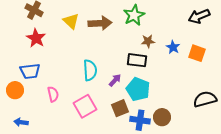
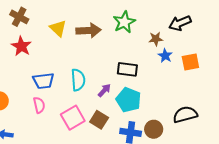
black arrow: (199, 16) -> (180, 23), moved
brown star: (148, 41) -> (156, 39), moved
orange square: (197, 53) -> (190, 62), turned -30
blue trapezoid: (30, 71) -> (43, 81), moved
black semicircle: (205, 99) -> (185, 115), moved
brown square: (120, 108) -> (99, 120), moved, turned -36

